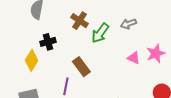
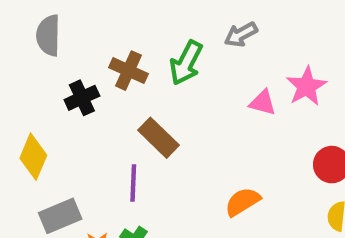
brown cross: (80, 21) -> (128, 71), moved
yellow diamond: (32, 60) -> (33, 157), moved

